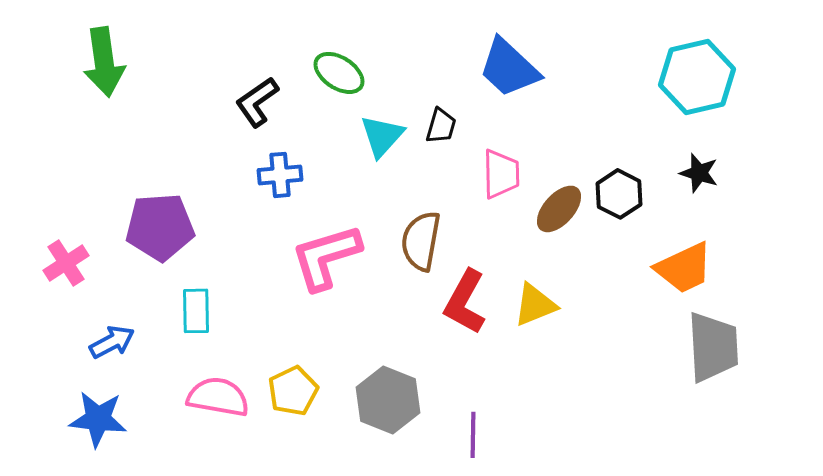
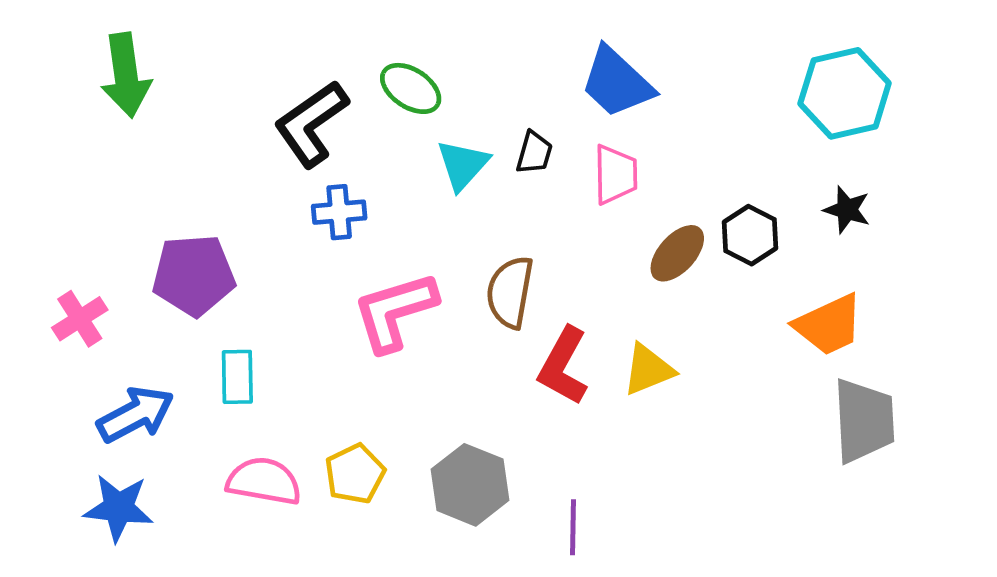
black L-shape: (257, 102) -> (311, 124), size x1.4
pink trapezoid: (501, 174) -> (615, 175), moved
blue arrow: (112, 342) -> (136, 414), size x1.4

